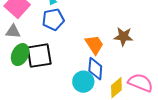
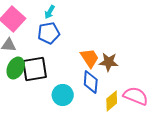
brown star: (123, 36) -> (109, 62), moved
cyan circle: (83, 82) -> (63, 95), moved

